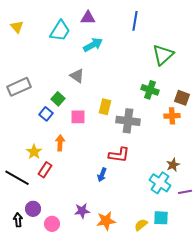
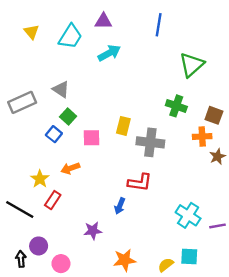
yellow triangle: (17, 27) -> (32, 32), moved
gray triangle: (77, 76) -> (61, 89), moved
orange arrow: (60, 143) -> (70, 168), turned -112
brown star: (173, 165) -> (217, 157), moved
purple star: (82, 211) -> (93, 231), moved

